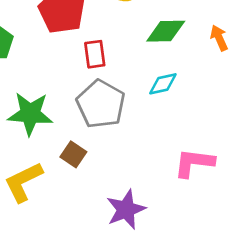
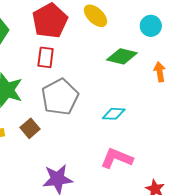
red rectangle: (95, 54) -> (46, 57), moved
cyan diamond: (163, 84) -> (114, 114), moved

